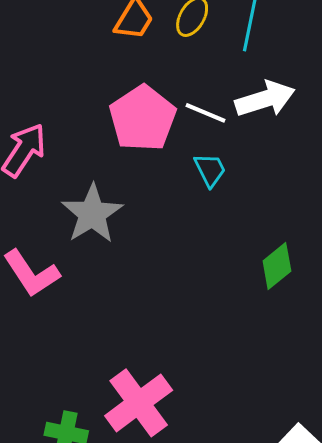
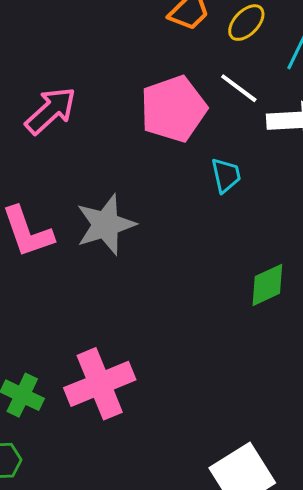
white line: (205, 113) -> (239, 88), moved
gray star: (92, 214) -> (106, 225), moved

